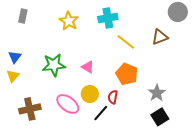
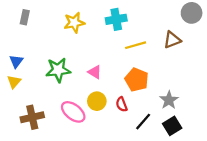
yellow star: (69, 21) -> (74, 23), turned 30
yellow line: (126, 42) -> (136, 45), turned -54
red semicircle: (113, 97) -> (122, 104), turned -32
black line: (101, 113) -> (143, 122), moved

